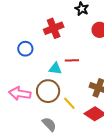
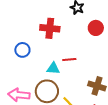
red cross: (54, 28) -> (50, 28), turned 30

